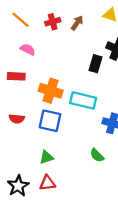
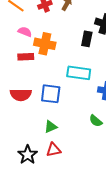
red rectangle: (16, 76) -> (26, 57), moved
orange cross: (51, 91) -> (45, 44), moved
red semicircle: (17, 119) -> (21, 95), size x1.5

